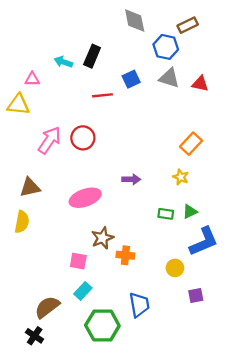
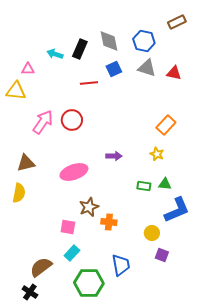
gray diamond: (135, 20) -> (109, 41), moved
brown rectangle: (188, 25) -> (177, 22), moved
green triangle: (190, 212) -> (165, 184), turned 32
purple square: (196, 296) -> (162, 255), moved, turned 32

